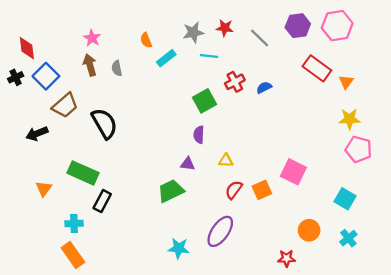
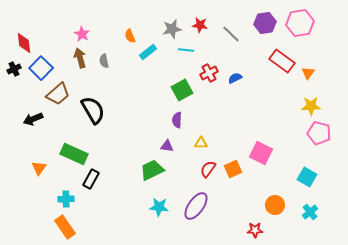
cyan star: (179, 248) -> (159, 207), moved

